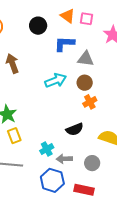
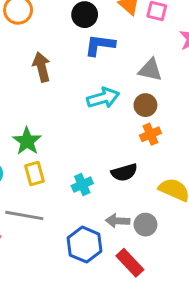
blue L-shape: (64, 44) -> (100, 45), moved
cyan cross: (47, 149) -> (82, 185), moved
gray arrow: (64, 159) -> (118, 221), moved
red rectangle: (84, 190) -> (130, 263), turned 30

